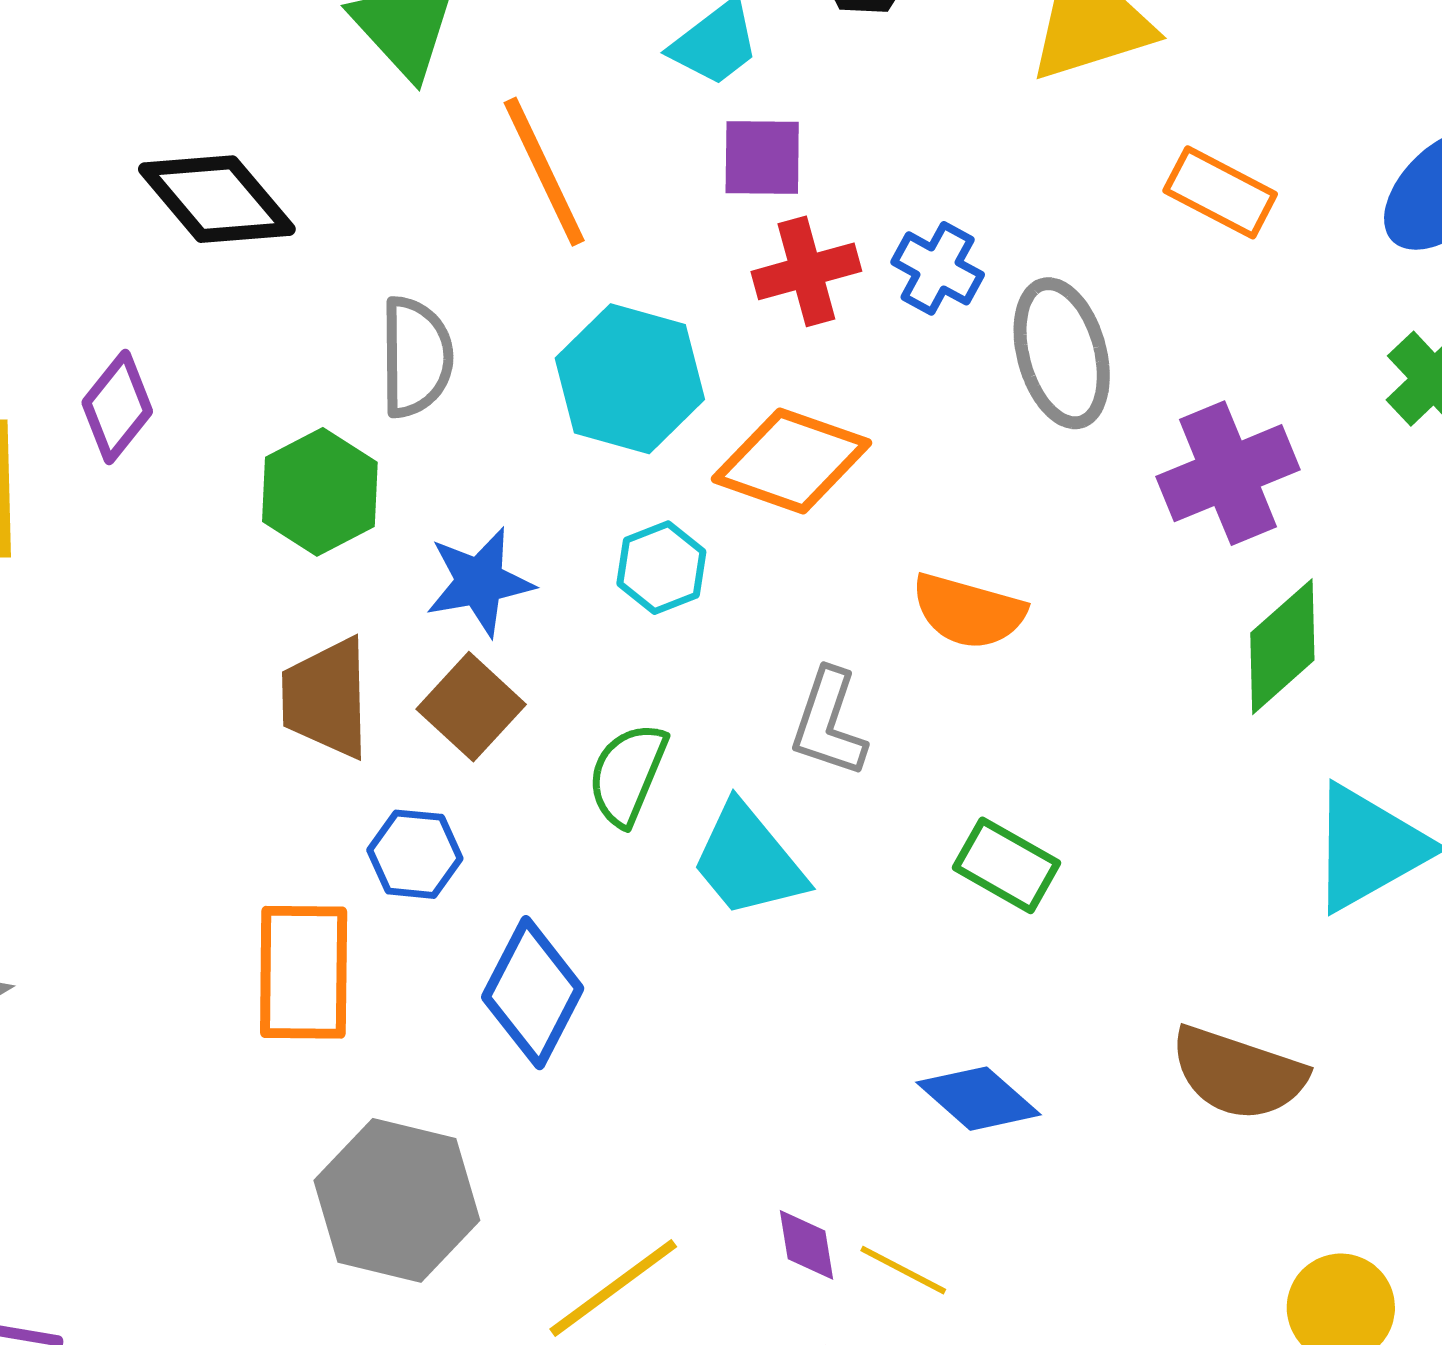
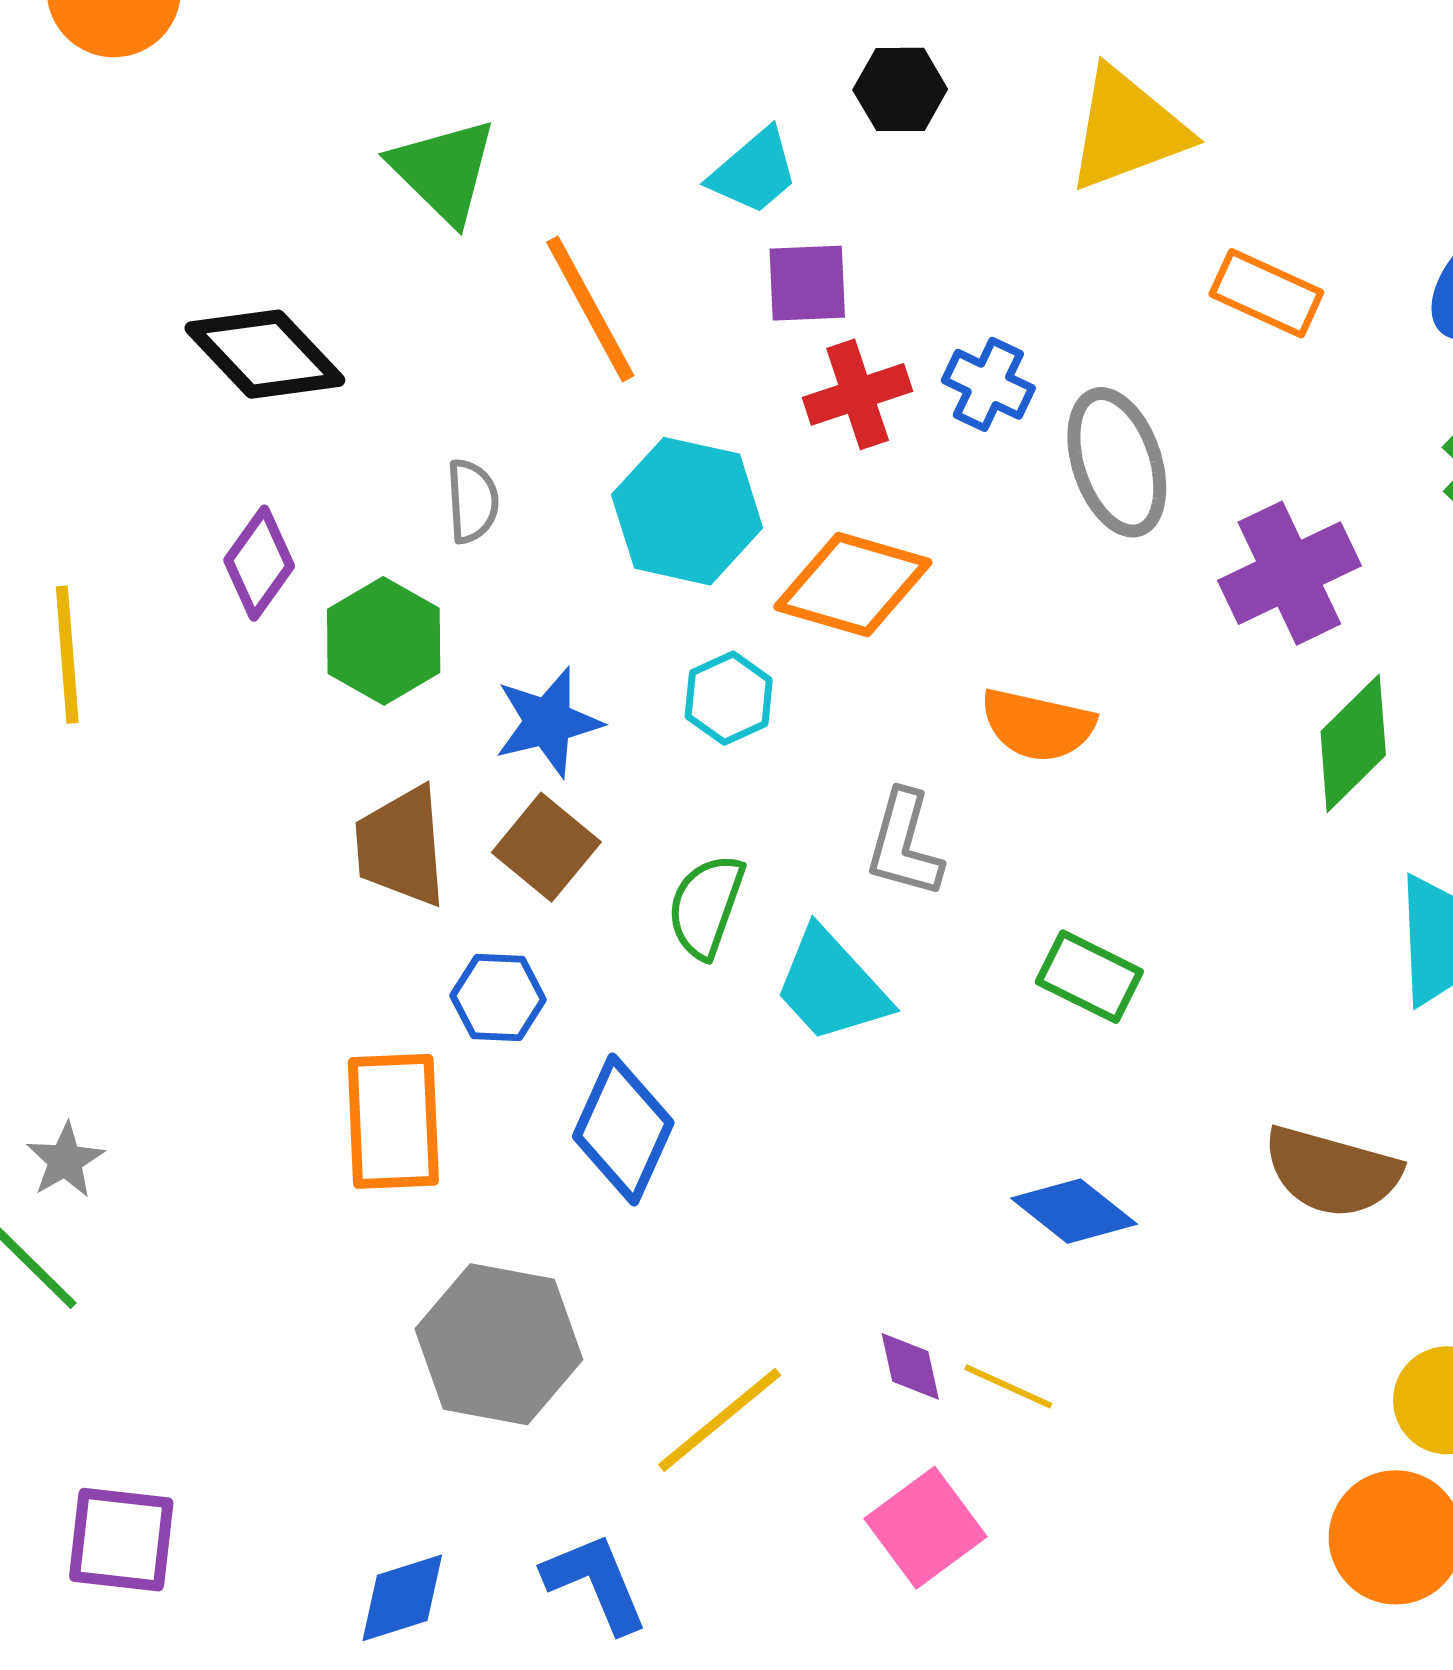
gray semicircle: (416, 357) -> (472, 501), size x0.7
purple diamond: (117, 407) -> (259, 563), moved

